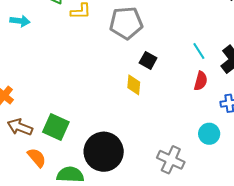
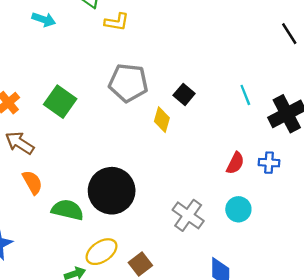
gray pentagon: (126, 23) -> (128, 83), moved
red semicircle: (201, 81) -> (235, 163), moved
green square: (56, 127) -> (60, 102), moved
cyan circle: (209, 134) -> (238, 209), moved

